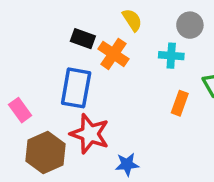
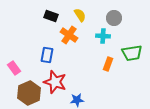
black rectangle: (83, 39) -> (51, 16), moved
blue rectangle: (76, 88) -> (47, 55), size x0.7

